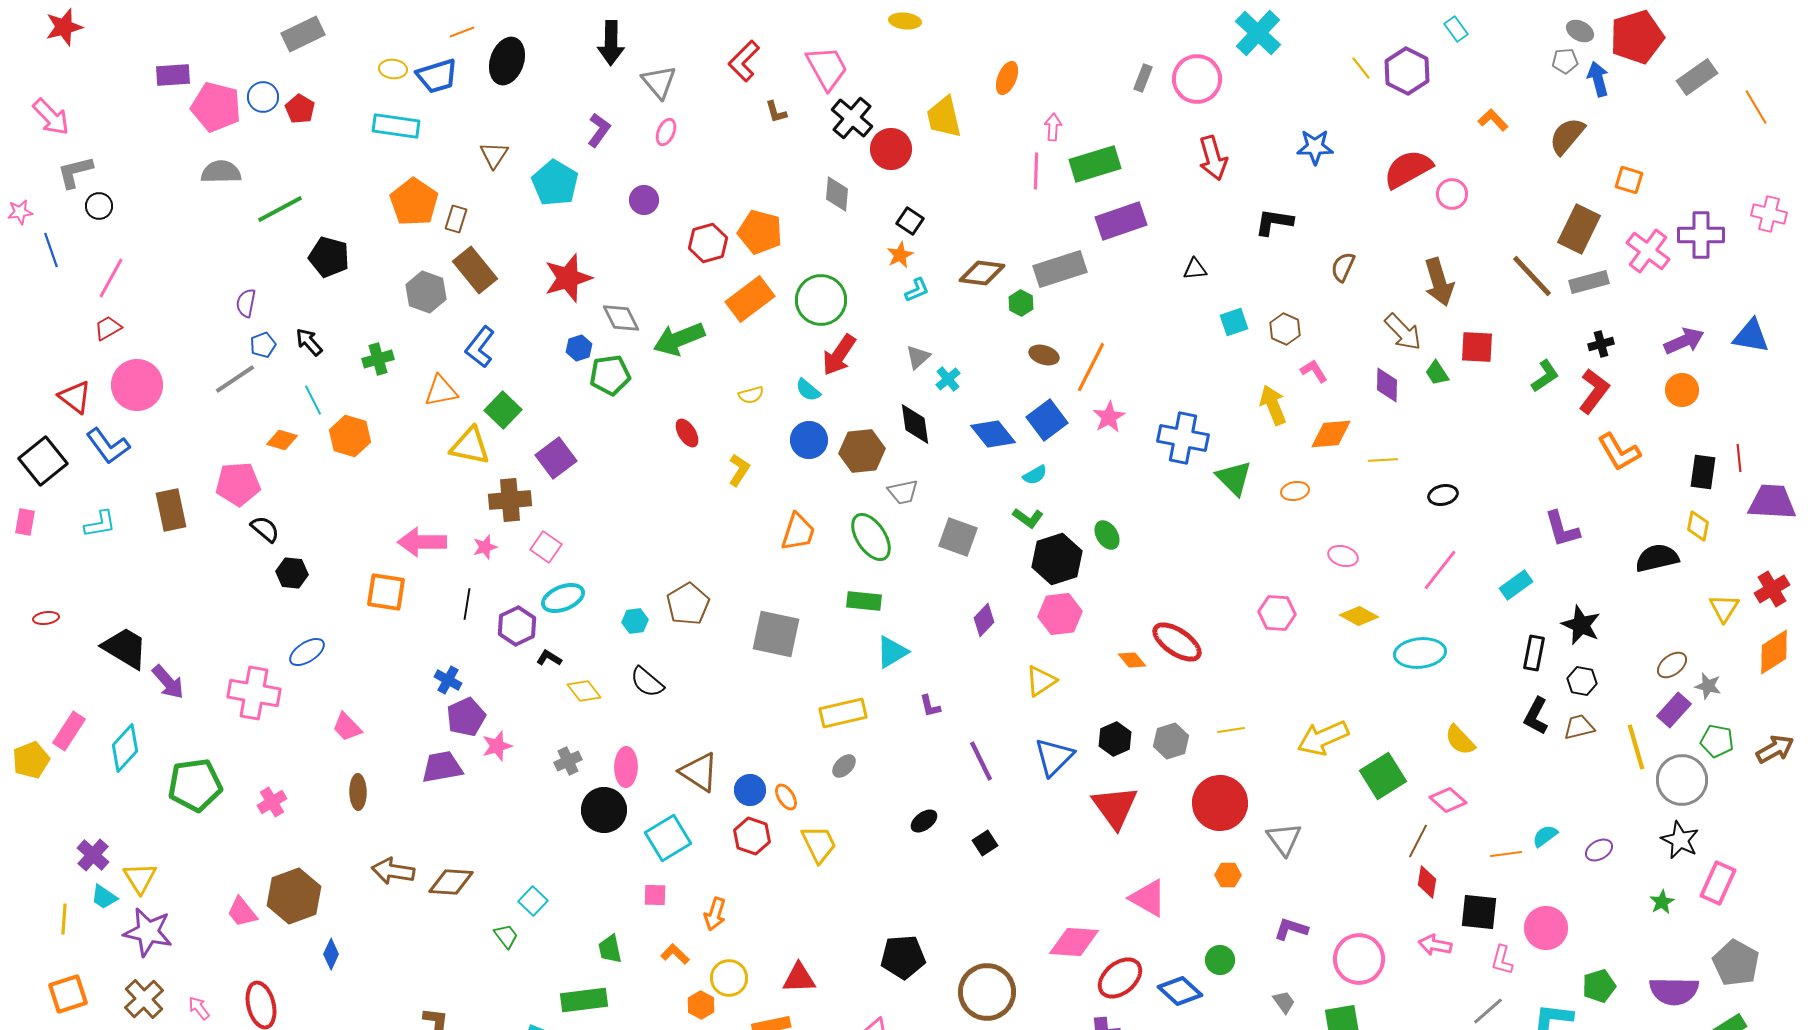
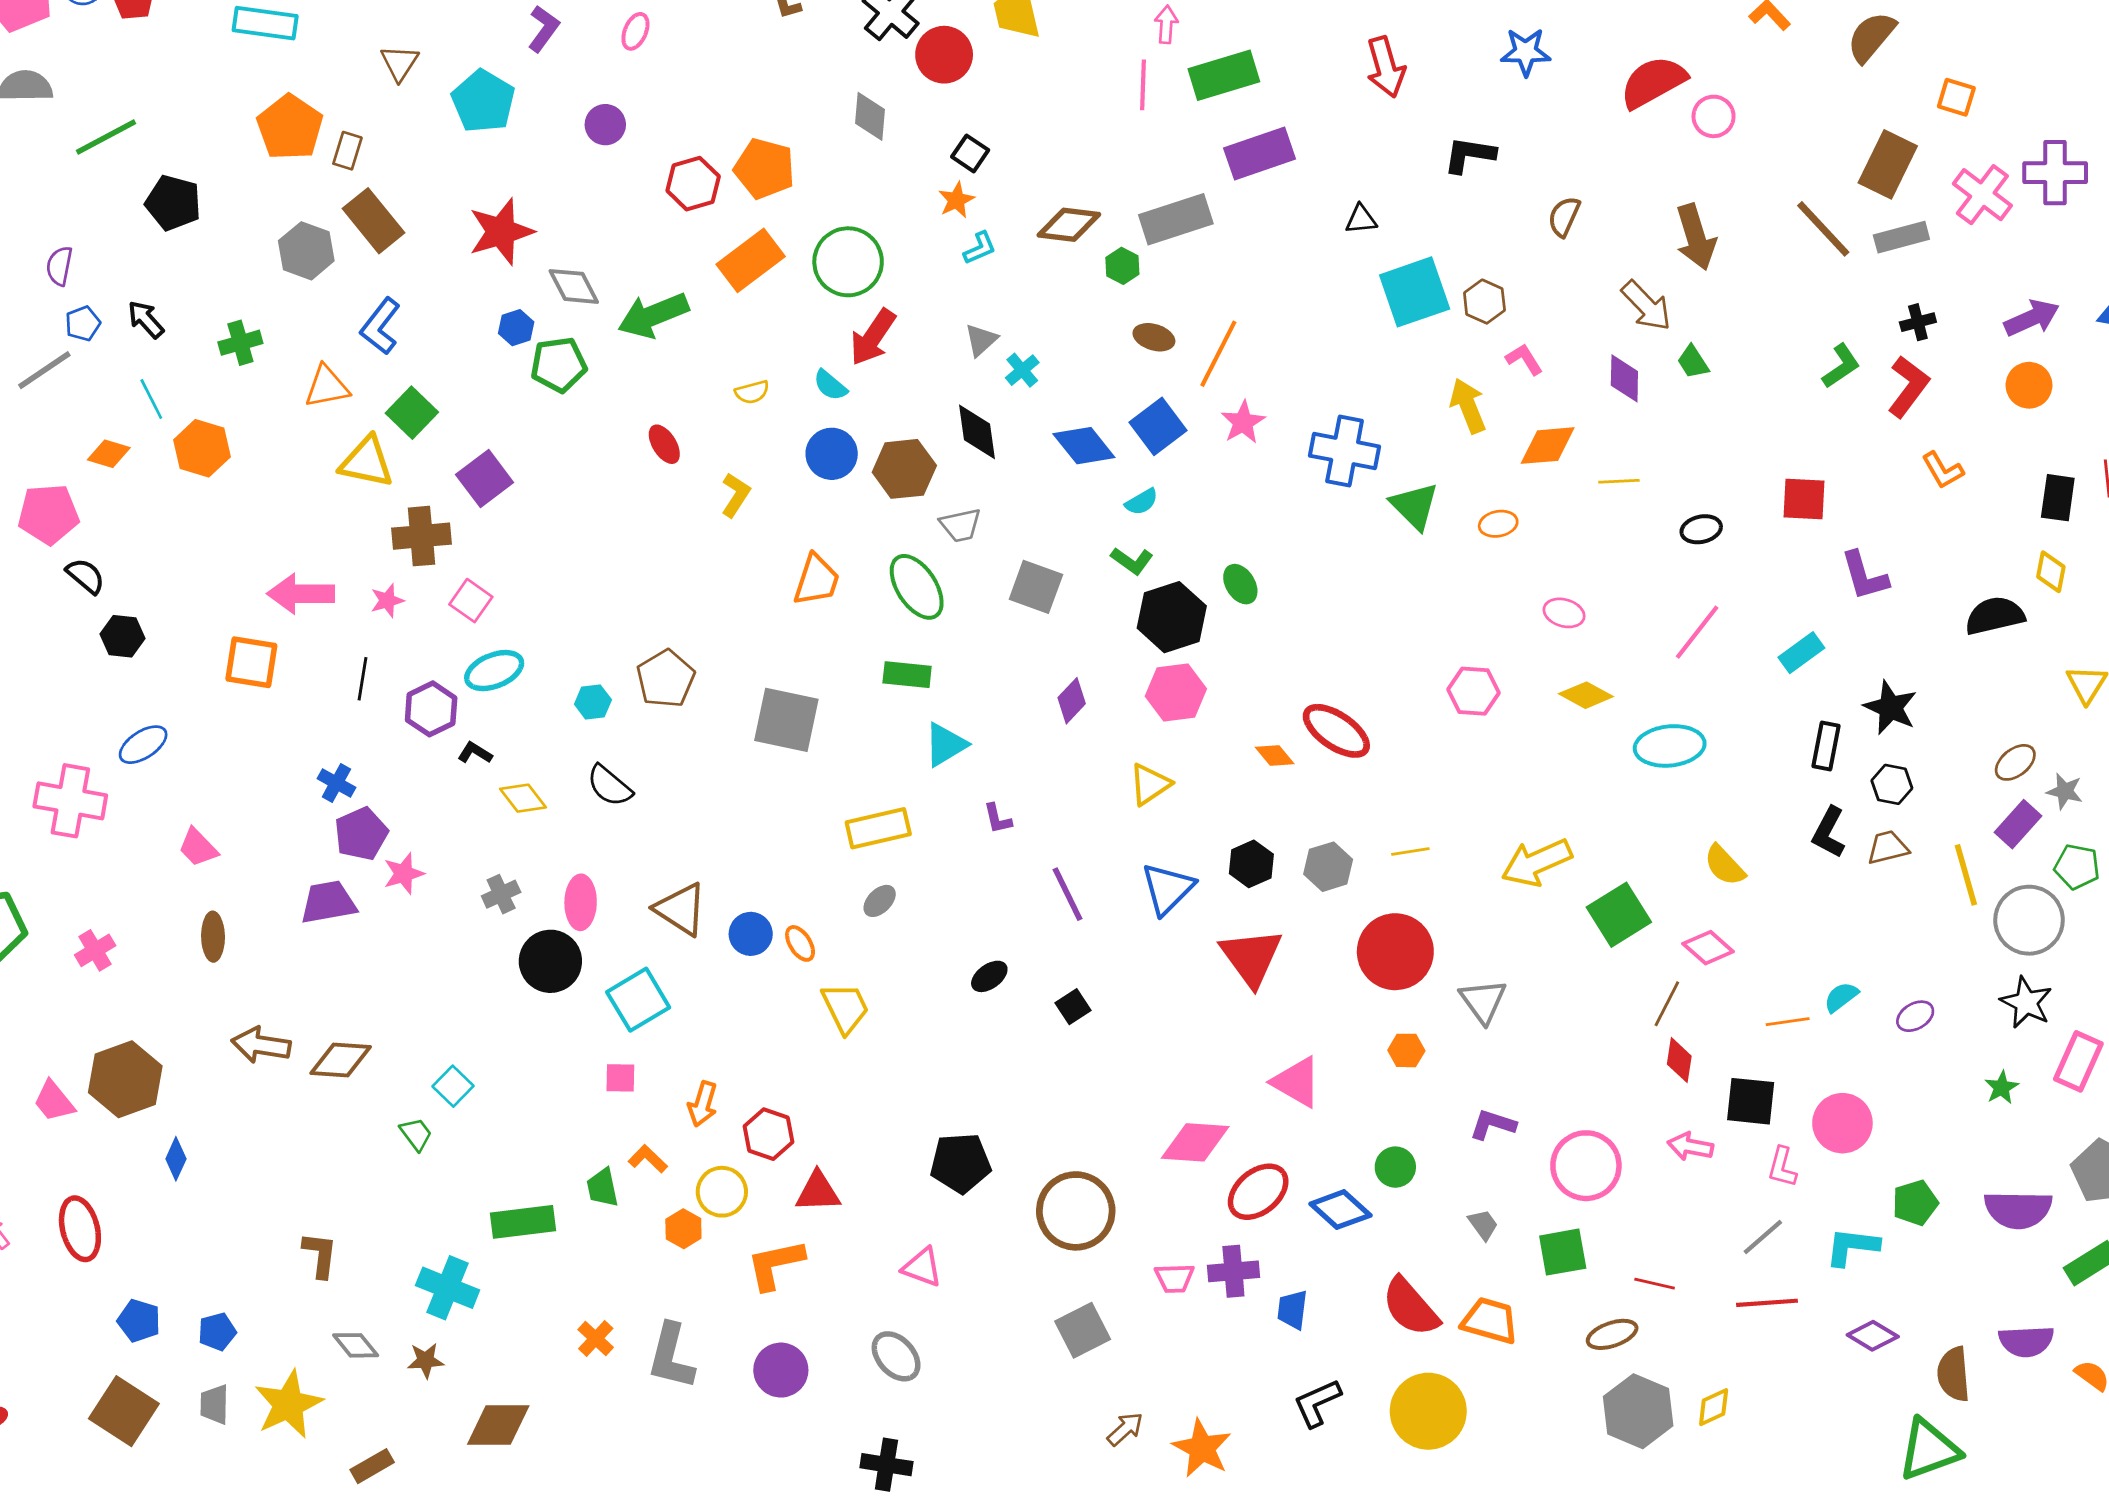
cyan square: (1234, 322) -> (1415, 292), size x1.8
red square: (1477, 347) -> (1804, 499), moved
orange L-shape: (1619, 452) -> (1943, 470), size x0.7
red hexagon: (752, 836) -> (769, 1134), moved
green trapezoid: (610, 949) -> (603, 1188), moved

